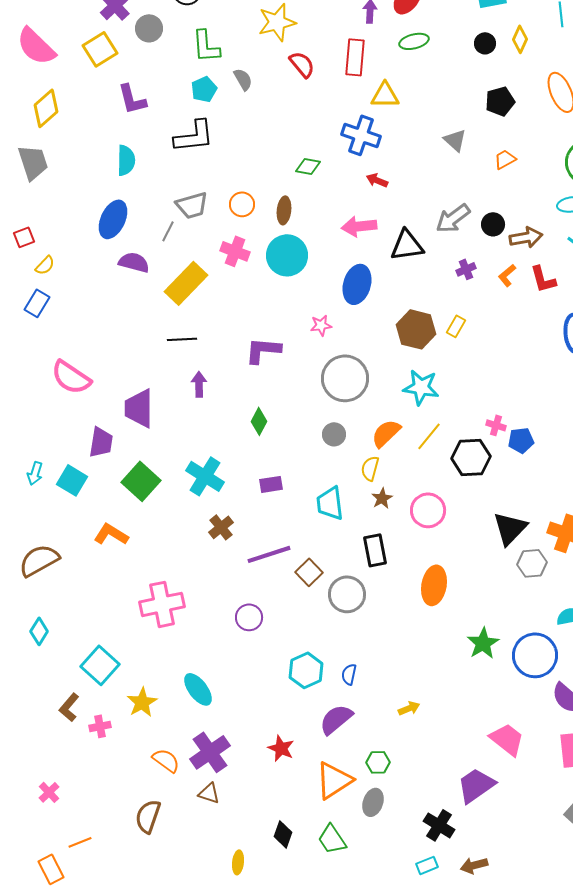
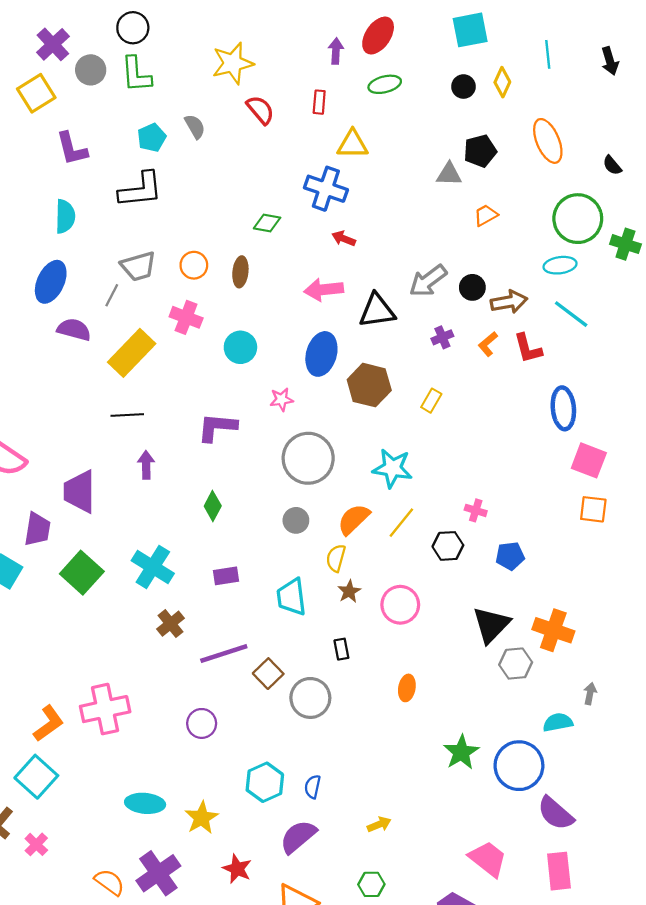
green L-shape: (206, 46) -> (136, 74), moved
red rectangle: (355, 57) -> (319, 102), size x0.6
gray triangle: (455, 140) -> (449, 174), moved, turned -40
cyan circle: (287, 255) -> (240, 347), moved, size x0.7
brown hexagon: (416, 329) -> (369, 385), moved
blue pentagon: (521, 440) -> (510, 556), moved
black hexagon: (471, 457) -> (448, 546), size x0.7
orange L-shape: (111, 534) -> (48, 723), moved, turned 112
black rectangle: (375, 550) -> (341, 649), size x0.6
orange ellipse: (434, 585) -> (407, 688), size x0.6
cyan ellipse: (198, 689) -> (145, 803), turned -48
yellow star: (142, 702) -> (202, 818), moved
pink cross: (100, 726) -> (36, 844), turned -35
green hexagon: (378, 762) -> (371, 884), moved

